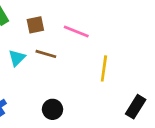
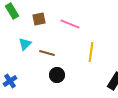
brown line: (46, 54) -> (47, 53), moved
black circle: (53, 109) -> (57, 75), moved

